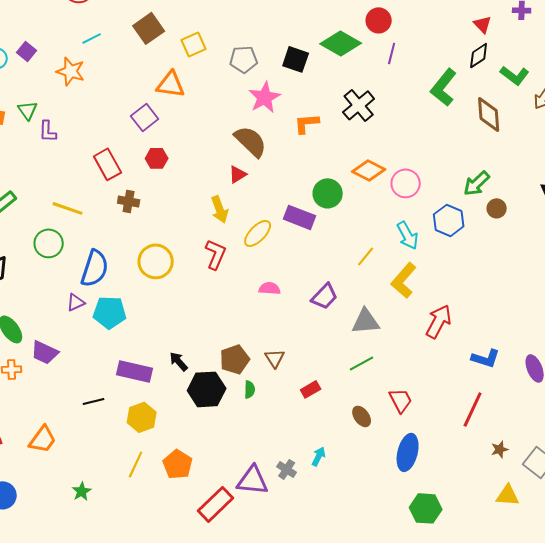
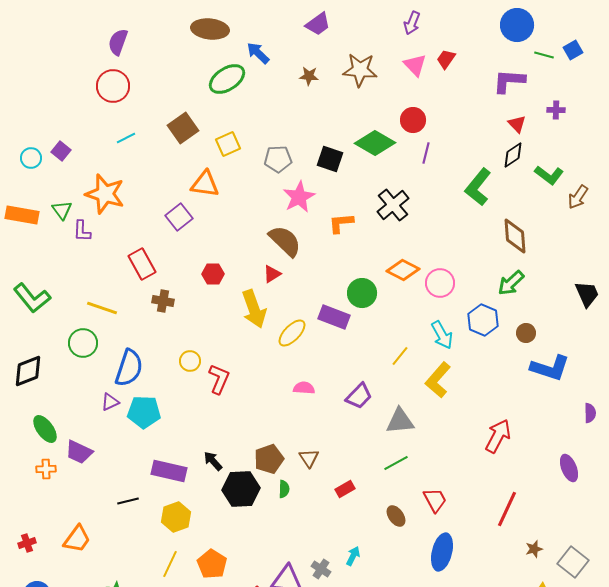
orange star: (71, 71) -> (105, 194), moved, size x1.4
brown diamond: (489, 114) -> (515, 236), moved
red hexagon: (157, 158) -> (213, 274), moved
brown circle: (497, 208) -> (526, 333), moved
yellow arrow: (220, 209) -> (254, 309), size x1.4
red L-shape: (216, 254) -> (219, 379), moved
yellow circle: (156, 261) -> (190, 361), size x0.6
red arrow: (439, 321) -> (498, 436), moved
blue L-shape: (486, 358) -> (550, 368), moved, size x1.4

